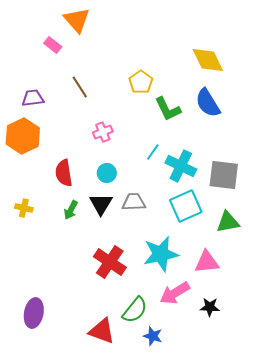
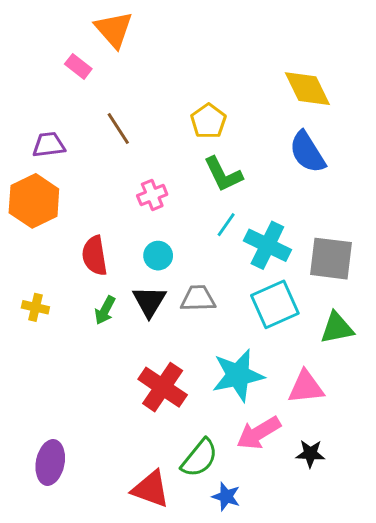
green L-shape: (168, 109) -> (223, 174), moved

